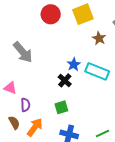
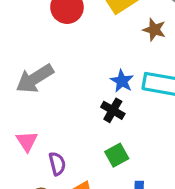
gray arrow: (23, 52) -> (35, 79), turned 110
pink triangle: (10, 88) -> (27, 141), turned 48

